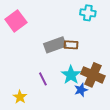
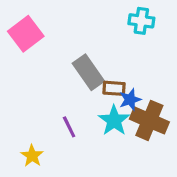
gray rectangle: (55, 45) -> (88, 72), turned 75
brown rectangle: (71, 45) -> (114, 88), moved
blue star: (81, 90) -> (130, 100), moved

